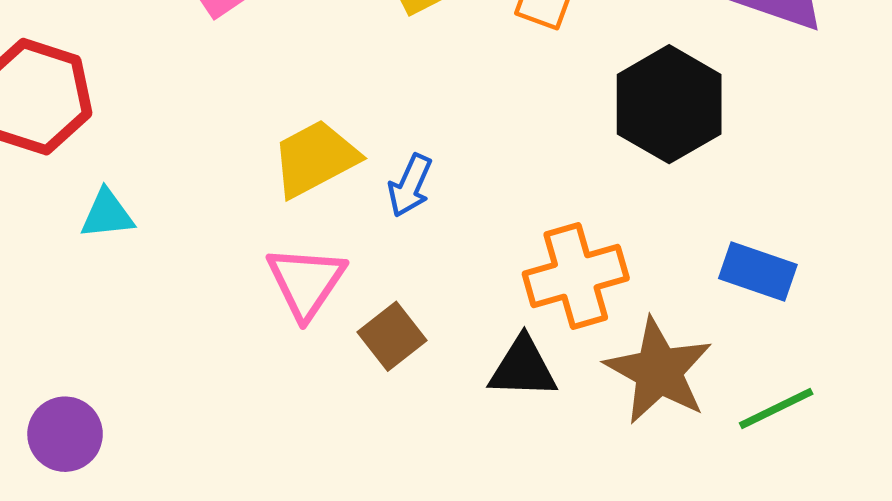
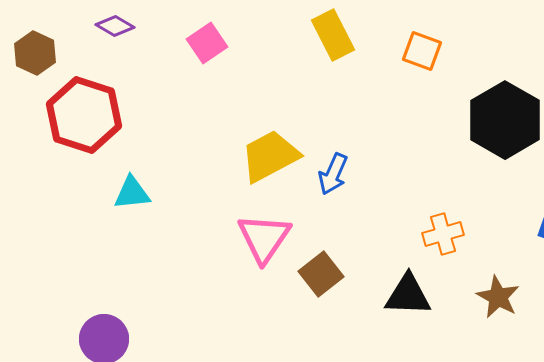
orange cross: (576, 276) -> (443, 234), size x0.6
brown star: (659, 371) -> (498, 297), size x0.6

